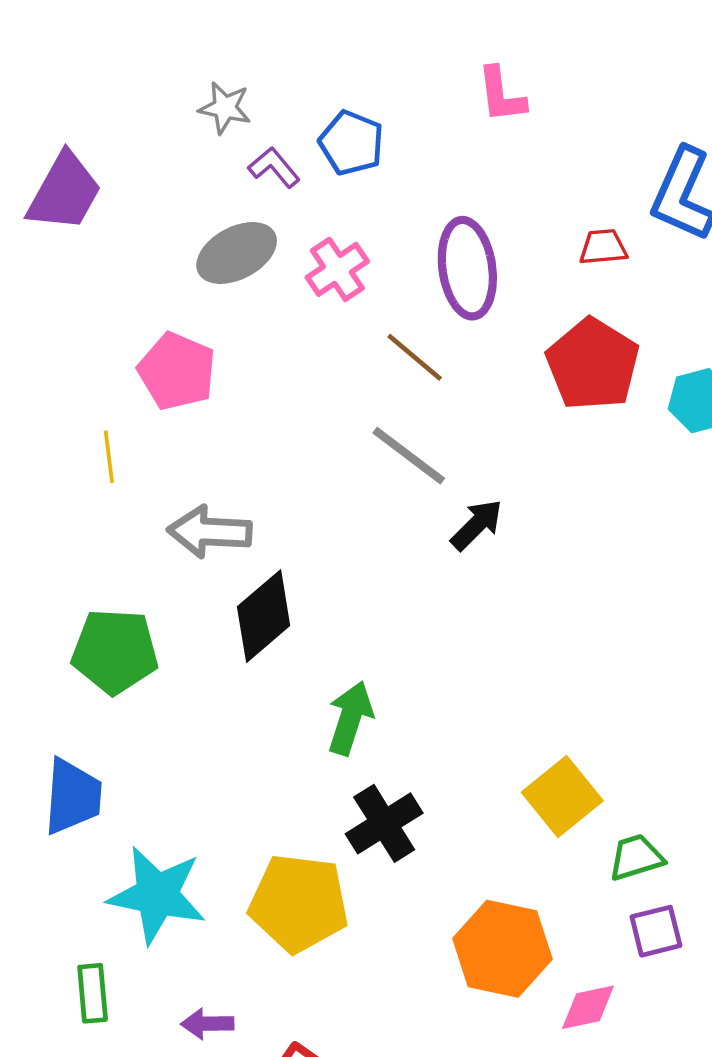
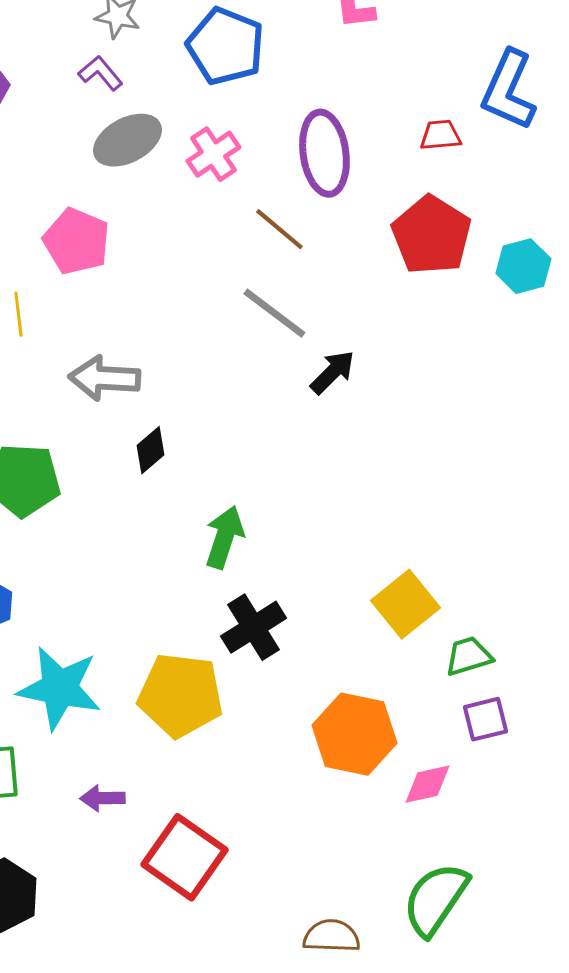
blue pentagon: (351, 143) -> (225, 46), size x1.4
purple L-shape: (274, 167) -> (100, 73), moved
black diamond: (264, 616) -> (150, 450), size x0.6

